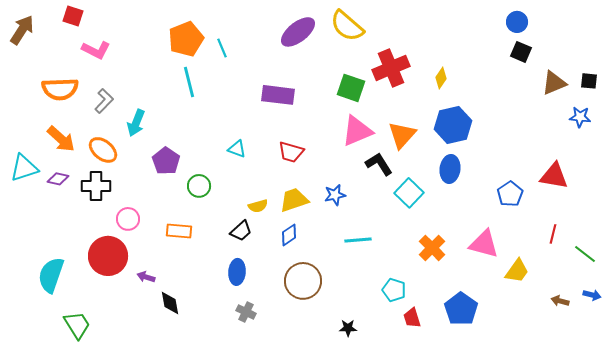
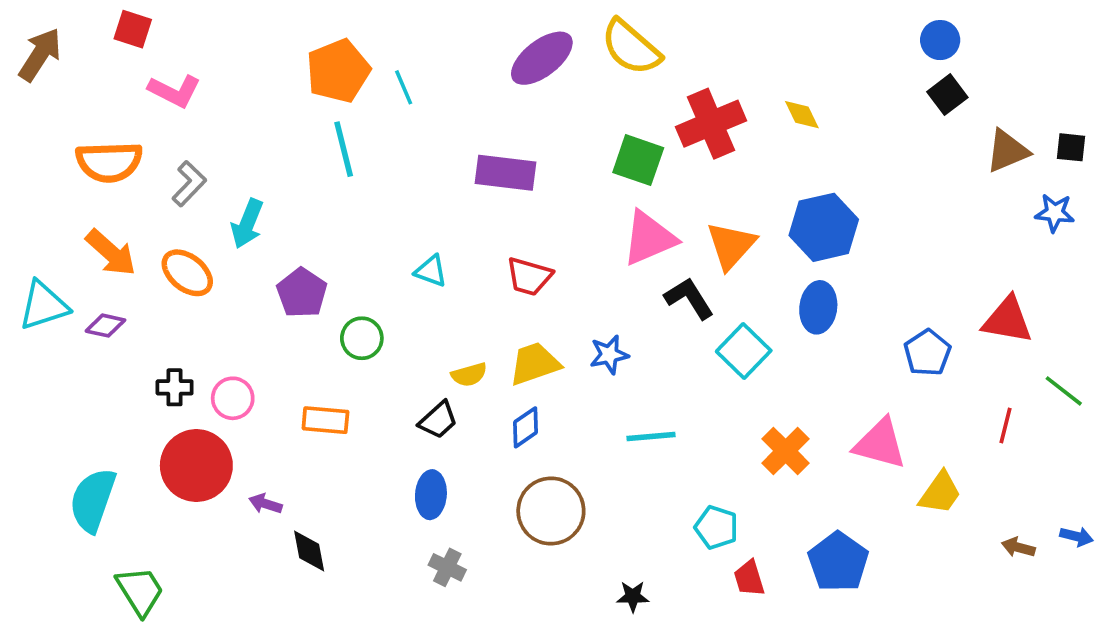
black square: (521, 52) -> (947, 95), turned 30
yellow diamond: (441, 78) -> (802, 115), moved, turned -60
black cross: (96, 186) -> (175, 387), moved, size x0.7
green line: (585, 254) -> (1064, 391), moved

